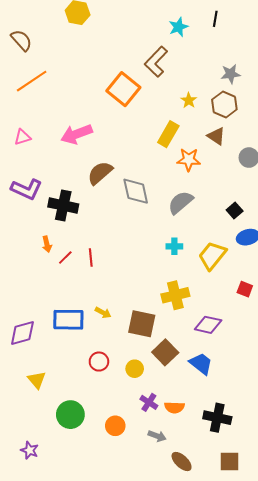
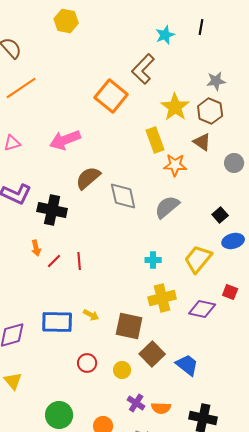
yellow star: (189, 100) -> (175, 107), size x1.8
yellow rectangle: (168, 134) -> (155, 140), turned -50
cyan cross: (174, 246) -> (153, 260), moved
purple diamond: (208, 325) -> (202, 309), moved
yellow triangle: (37, 380) -> (13, 381), moved

